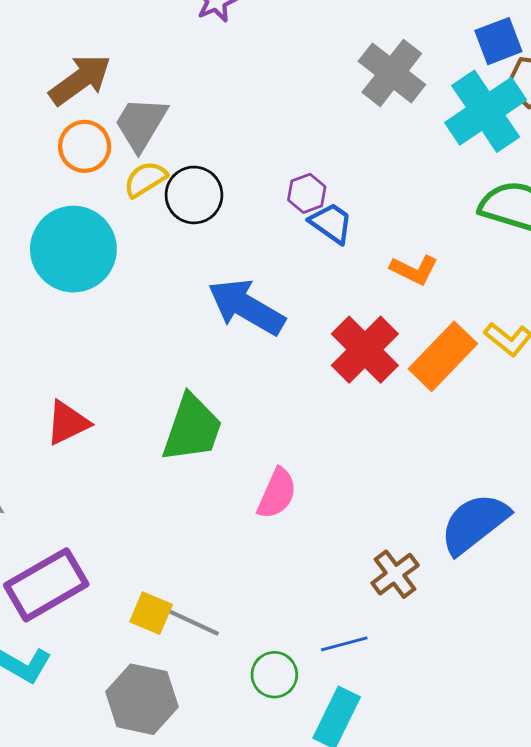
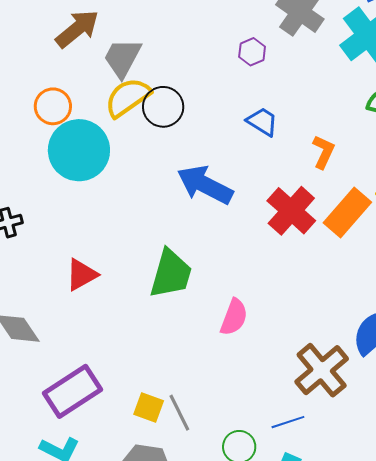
orange circle: (85, 146) -> (53, 106), moved
yellow semicircle: (145, 179) -> (128, 97), size x1.5
purple hexagon: (307, 193) -> (252, 52), moved
orange L-shape: (414, 270) -> (323, 152), turned -88
brown cross: (395, 574) -> (322, 370), size x1.6
gray line: (194, 623) -> (179, 413), turned 42

